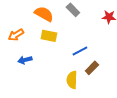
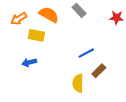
orange arrow: (16, 35) -> (19, 19), moved
yellow rectangle: (49, 36) -> (36, 35), moved

